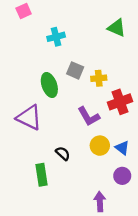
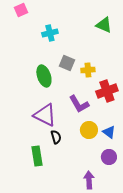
purple triangle: (29, 118) -> (45, 115), moved
black semicircle: (63, 153) -> (56, 137), turned 32

